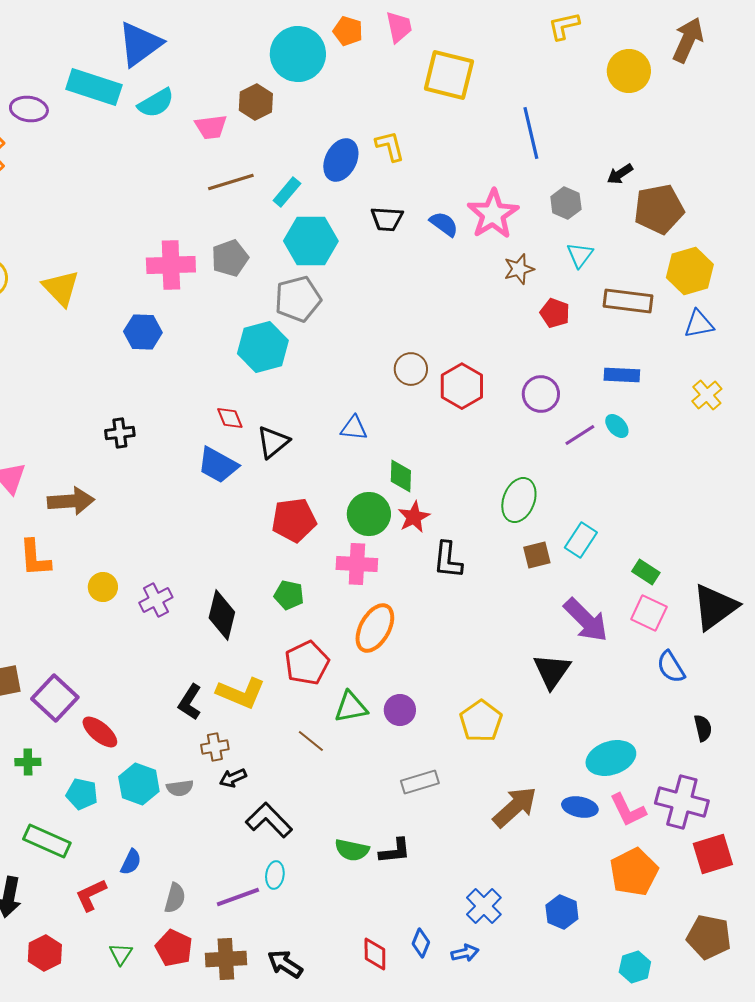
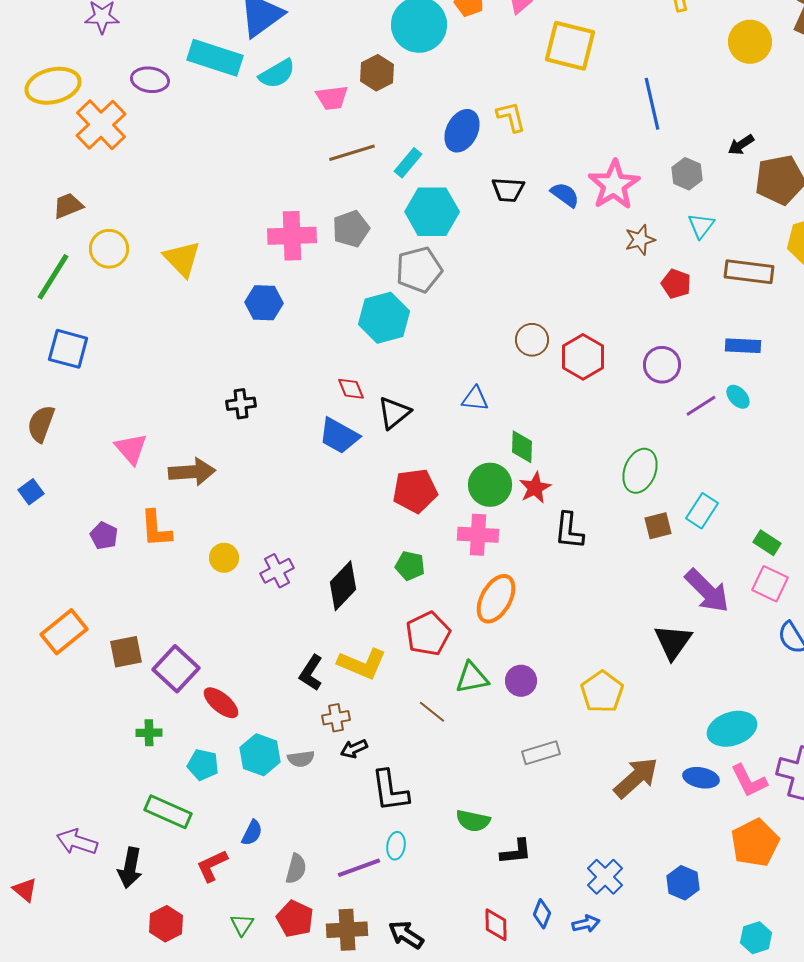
black diamond: (222, 615) -> (343, 586), turned 30
black L-shape: (269, 820) -> (390, 791), turned -144
black L-shape: (395, 851) -> (516, 852), moved

